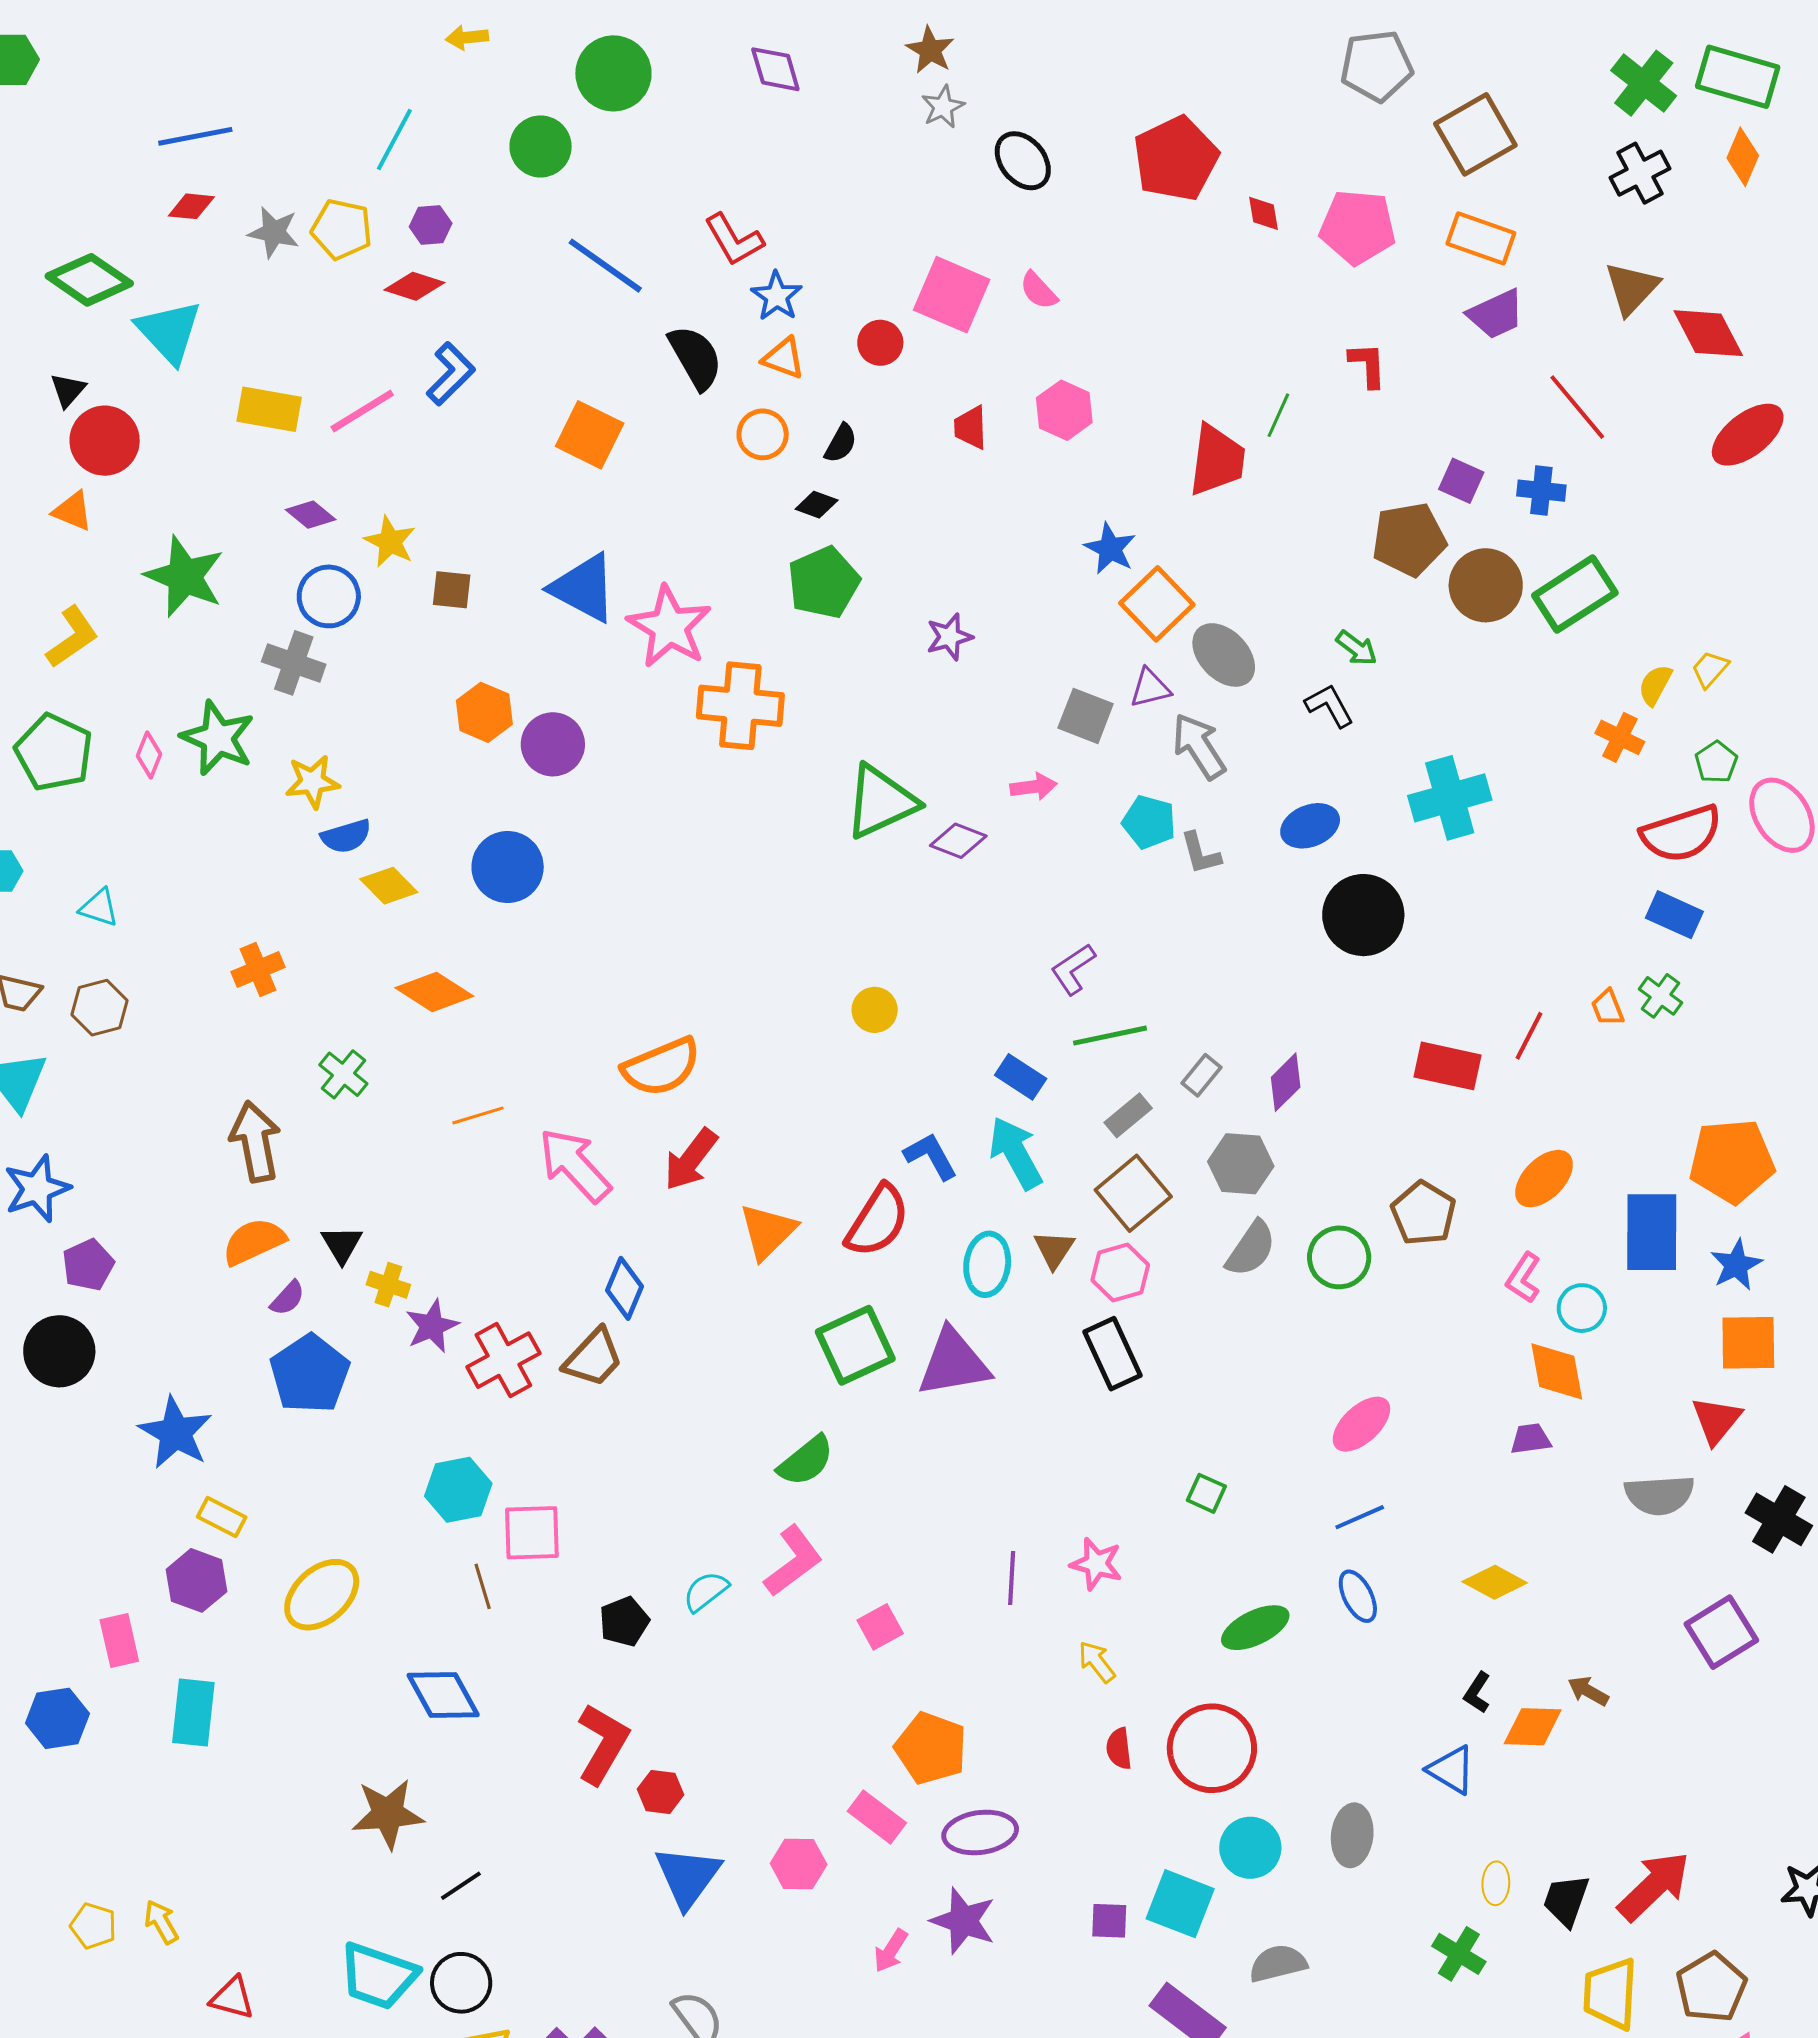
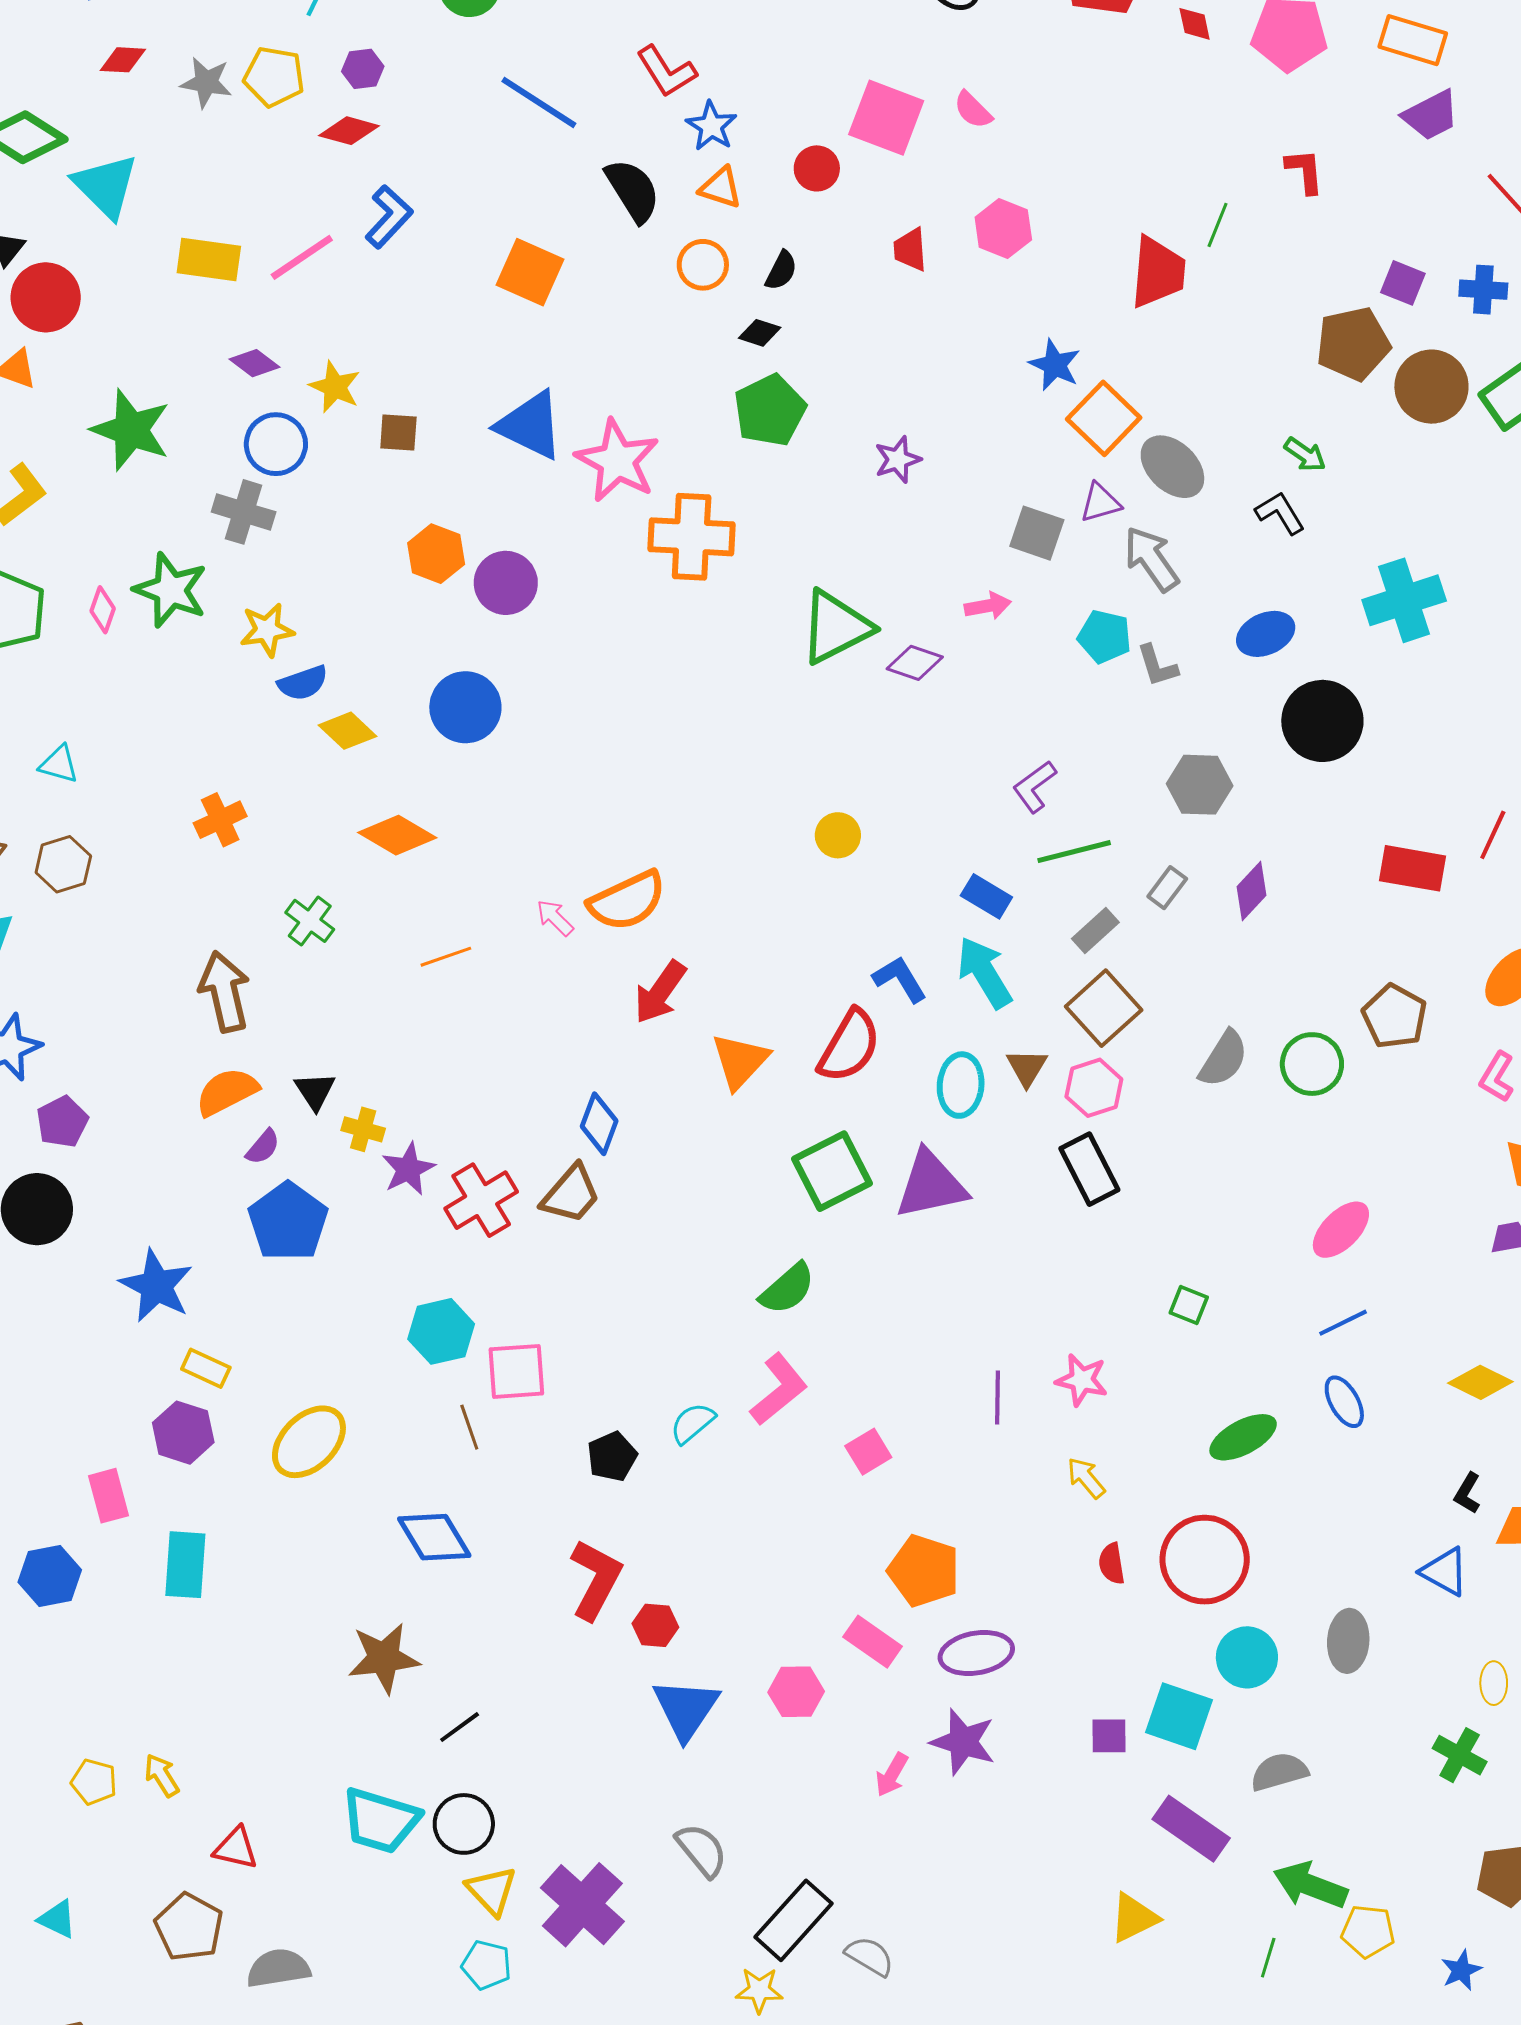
gray hexagon: (1241, 1164) -> (1200, 785), moved
pink arrow: (575, 1165) -> (555, 918), moved, size x0.5

